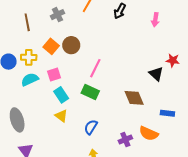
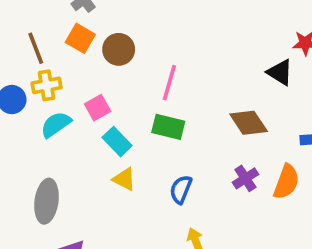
brown line: (27, 22) -> (36, 48), moved
orange square: (51, 46) -> (80, 38), moved
gray ellipse: (17, 120) -> (47, 201), turned 35
orange semicircle: (149, 133) -> (286, 182), turned -84
purple cross: (125, 139) -> (245, 178), moved

